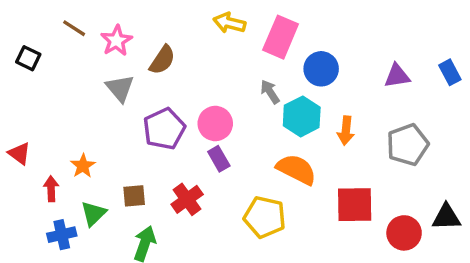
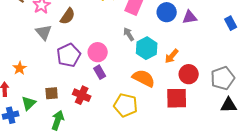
blue circle: (321, 69) -> (167, 12), moved
purple triangle: (397, 76) -> (190, 17), moved
orange arrow: (346, 131) -> (172, 56), turned 35
gray pentagon: (408, 145) -> (223, 78), moved
orange star: (83, 166) -> (20, 68), moved
red cross: (187, 199) -> (82, 95), turned -30
red circle: (404, 233) -> (189, 74), moved

